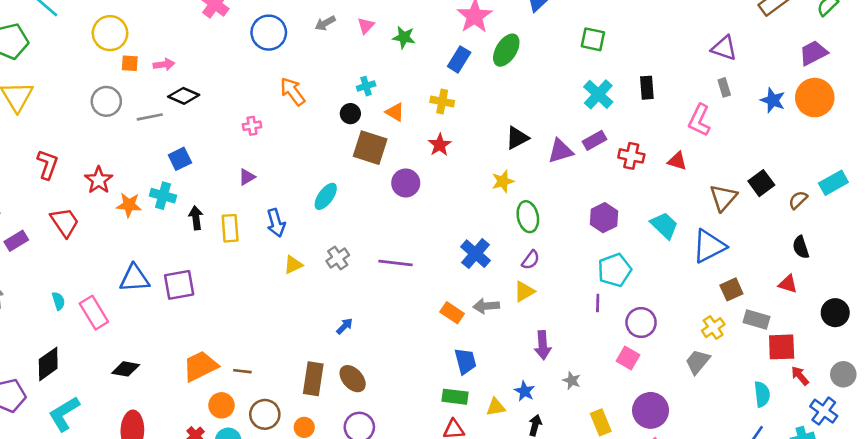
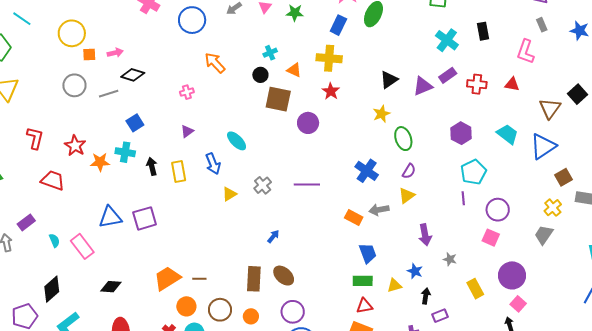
yellow cross: (442, 101) -> (329, 58), size x1.4
cyan ellipse: (326, 196) -> (237, 141), moved, turned -75
red trapezoid: (65, 222) -> (53, 180), turned -30
purple rectangle: (16, 241) -> (26, 222), moved

